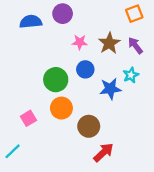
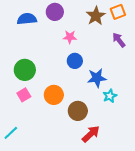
brown star: (109, 43) -> (96, 16), moved
cyan star: (131, 75) -> (110, 96), moved
green circle: (56, 80) -> (25, 70), moved
pink square: (28, 118) -> (24, 95), moved

